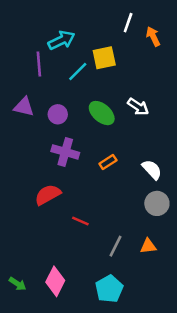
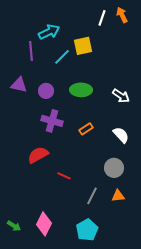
orange arrow: (153, 36) -> (122, 15), moved
white arrow: (138, 107) -> (121, 96), moved
green ellipse: (102, 113) -> (81, 90), turned -40
gray circle: (157, 203) -> (114, 168), moved

